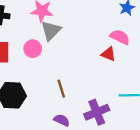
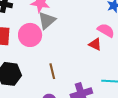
pink circle: (33, 49) -> (30, 35), size x1.5

